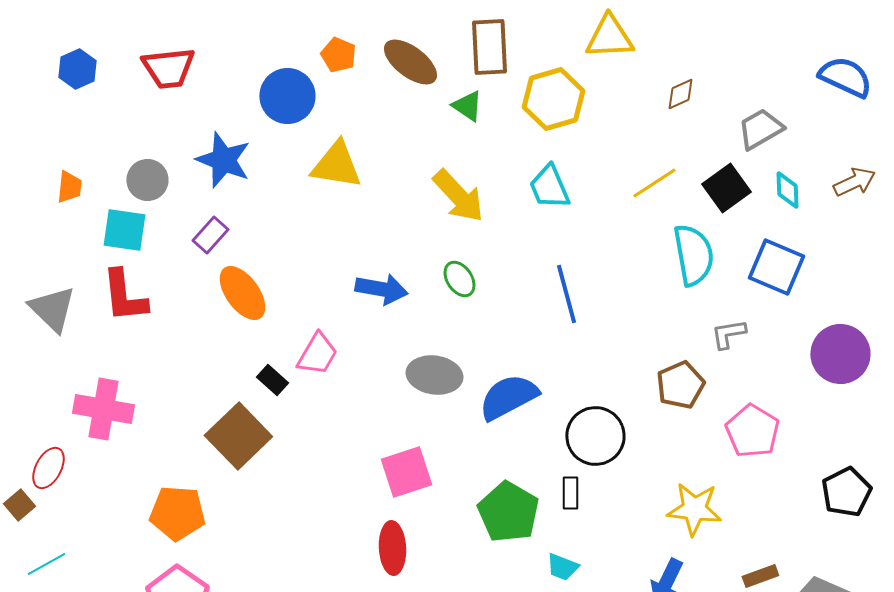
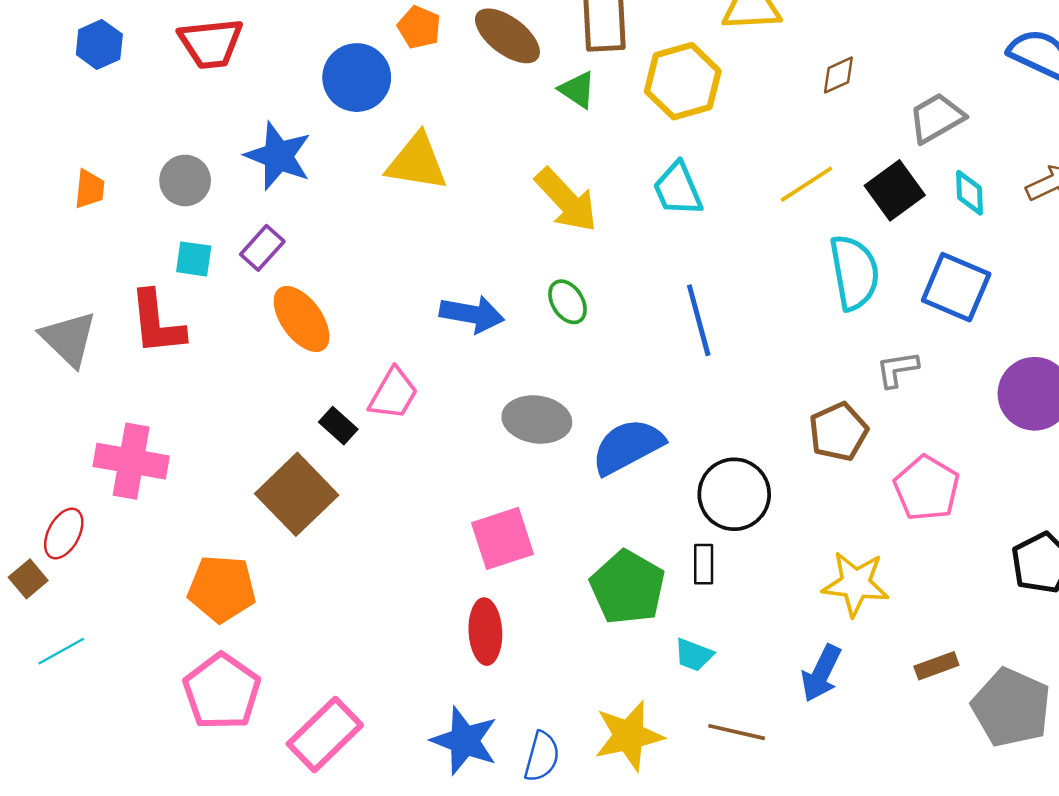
cyan square: (124, 230) -> (194, 259), moved, size x0.7

